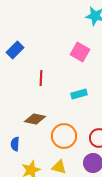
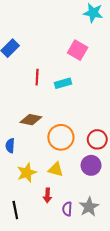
cyan rectangle: (79, 94) -> (63, 83), moved

